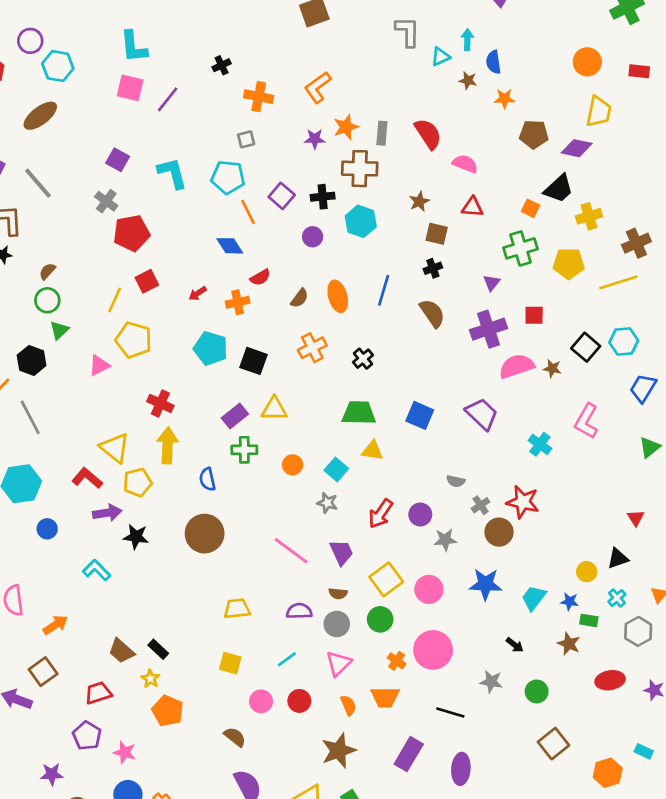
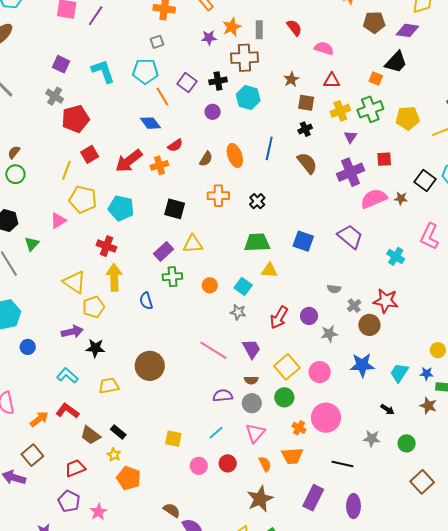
red semicircle: (428, 134) -> (294, 28), size x0.7
yellow cross: (589, 216) -> (340, 111), moved
red arrow: (198, 293) -> (129, 161), size x2.0
green triangle: (59, 330) -> (32, 244), moved
cyan pentagon: (211, 348) -> (121, 208), moved
orange cross: (312, 348) -> (218, 196), turned 30
red L-shape: (87, 478) -> (67, 411), moved
brown circle: (205, 534) -> (150, 366), moved
yellow trapezoid: (237, 609) -> (109, 386), moved
brown semicircle: (235, 737) -> (172, 510), moved
pink star: (125, 752) -> (98, 512), turned 30

